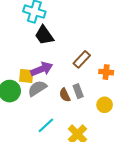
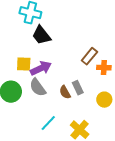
brown rectangle: (82, 59) -> (89, 56), moved
yellow square: (26, 76) -> (24, 64), moved
gray semicircle: (37, 88) -> (38, 87), turned -90

